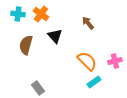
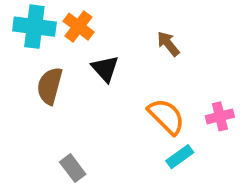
cyan cross: (18, 14) -> (34, 27), size x1.5

